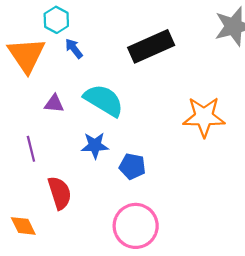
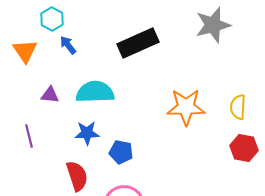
orange triangle: (27, 55) -> (25, 51), size x0.7
cyan semicircle: (104, 100) -> (95, 92), turned -33
red semicircle: (60, 193) -> (77, 176), moved

